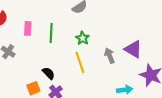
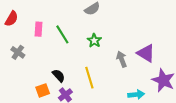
green line: (51, 33) -> (62, 34), turned -36
yellow line: (80, 62) -> (89, 78), moved

